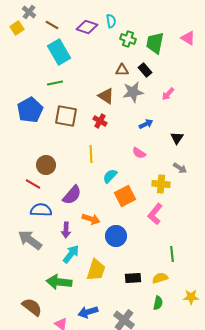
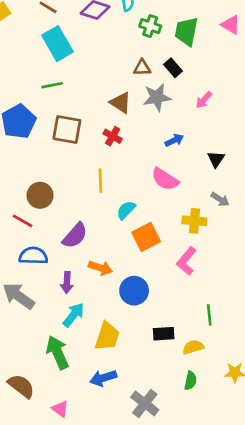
pink semicircle: (139, 153) -> (165, 179), size x1.5
black rectangle: (133, 278) -> (164, 334), moved
green arrow: (59, 282) -> (57, 352), turned 60
blue arrow: (88, 312) -> (103, 378), moved

